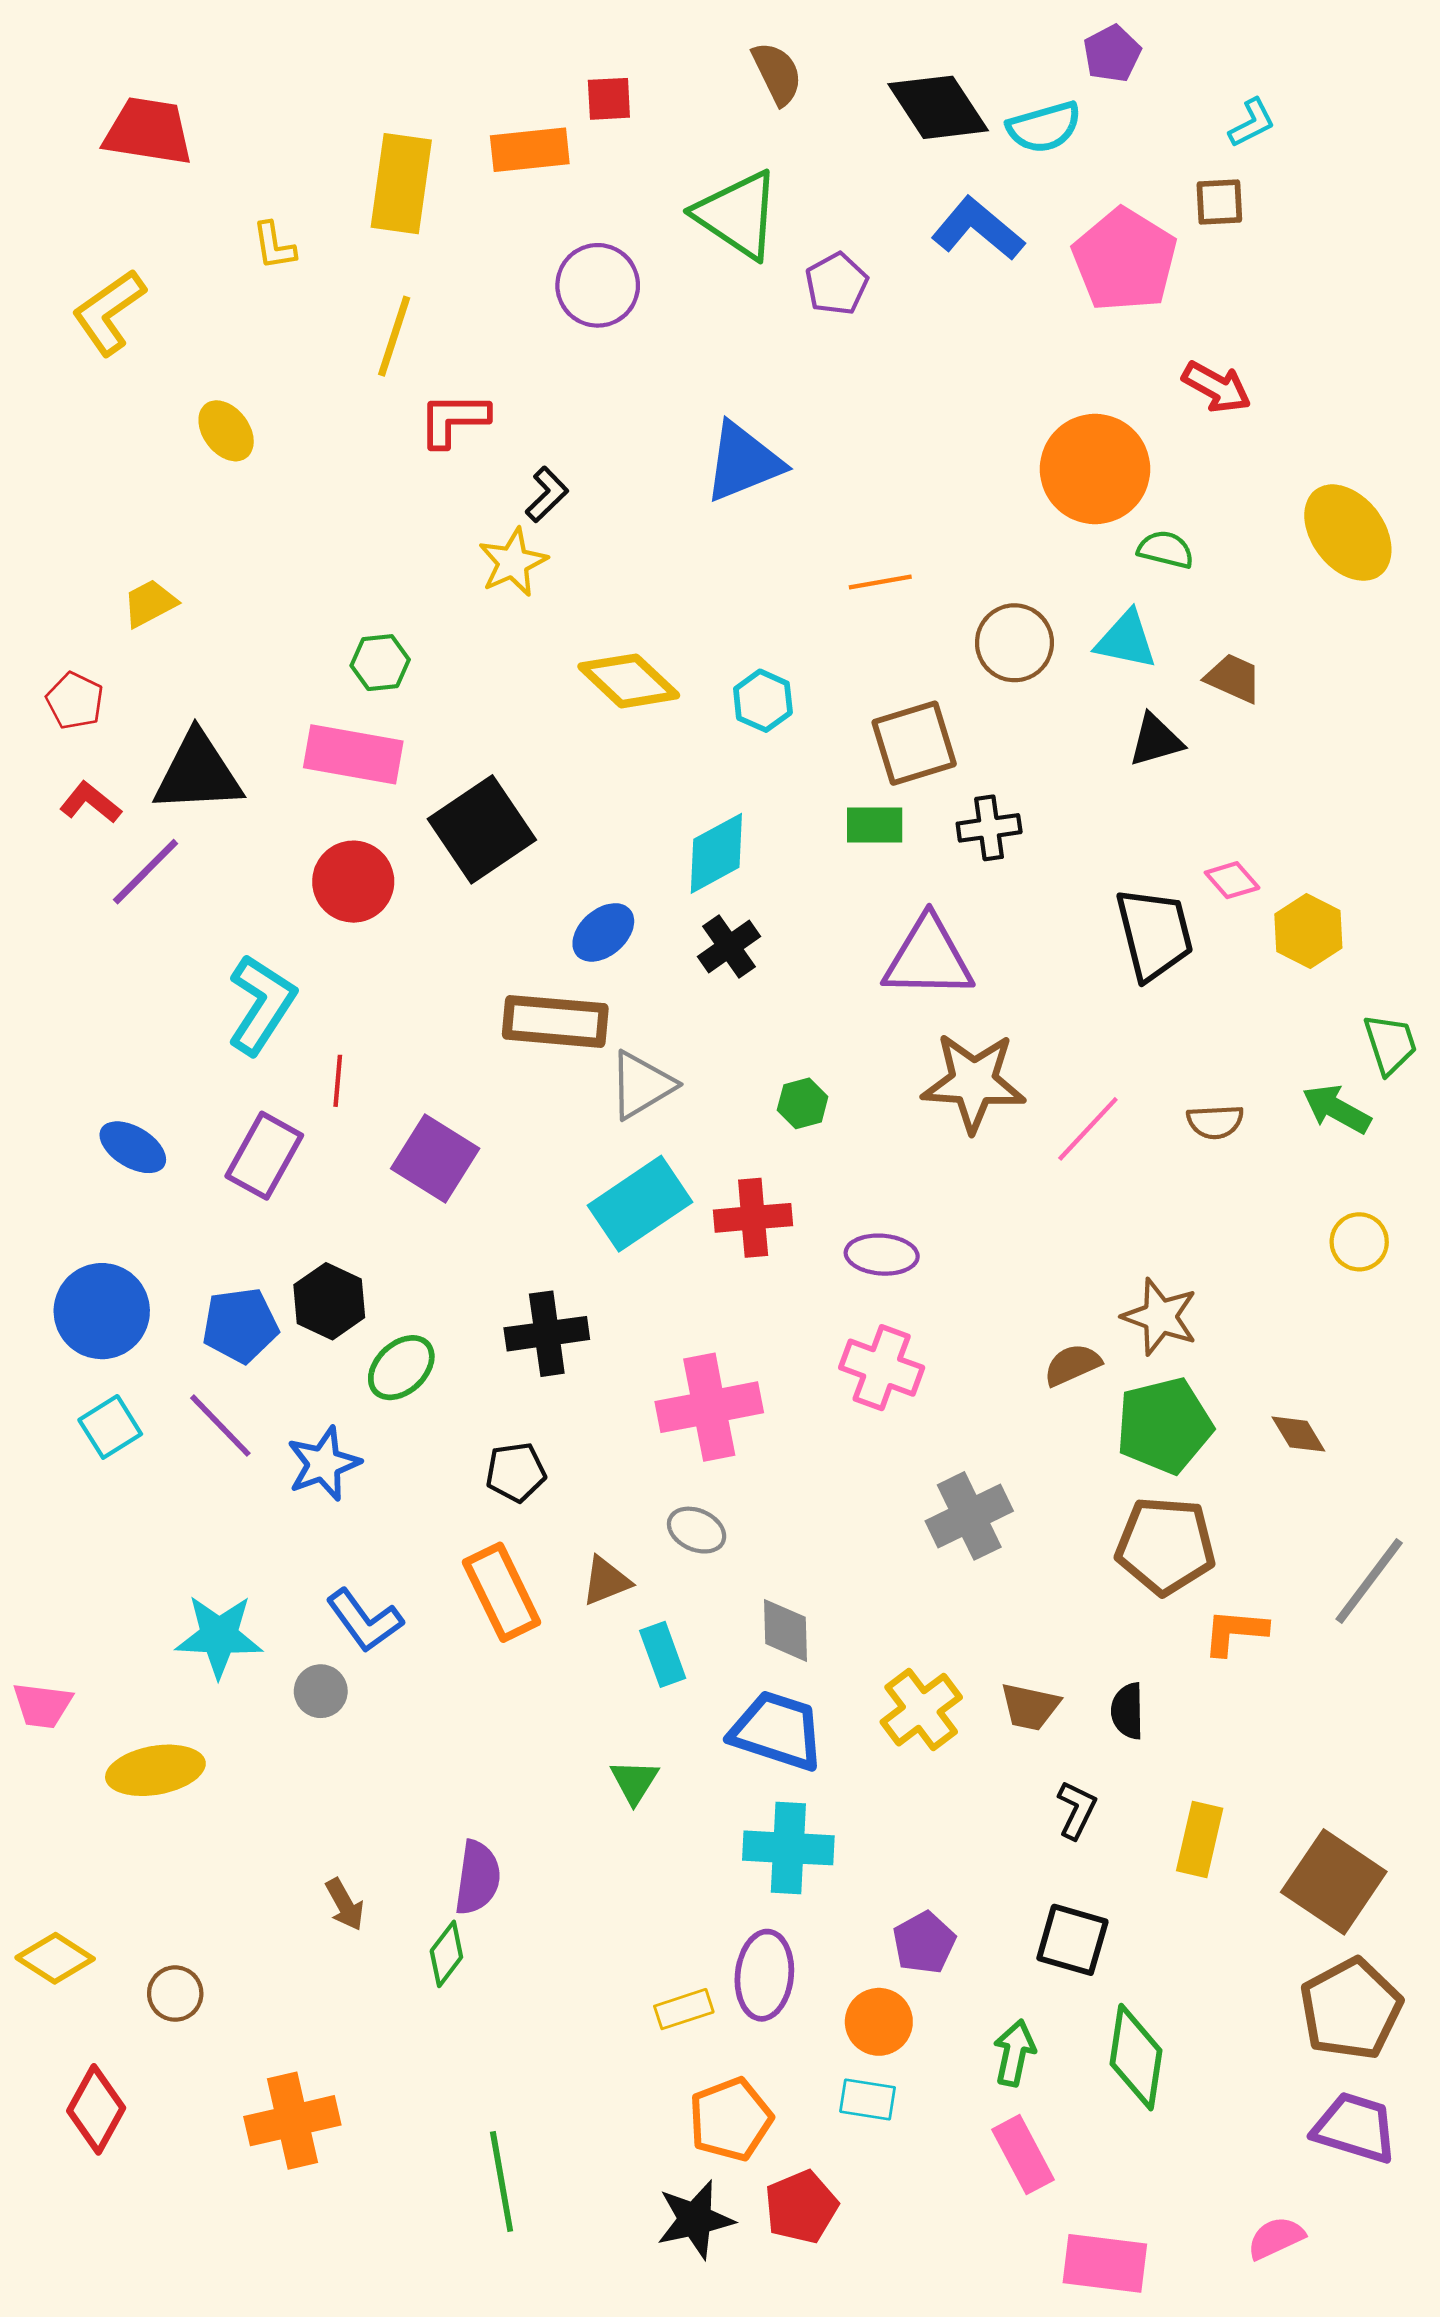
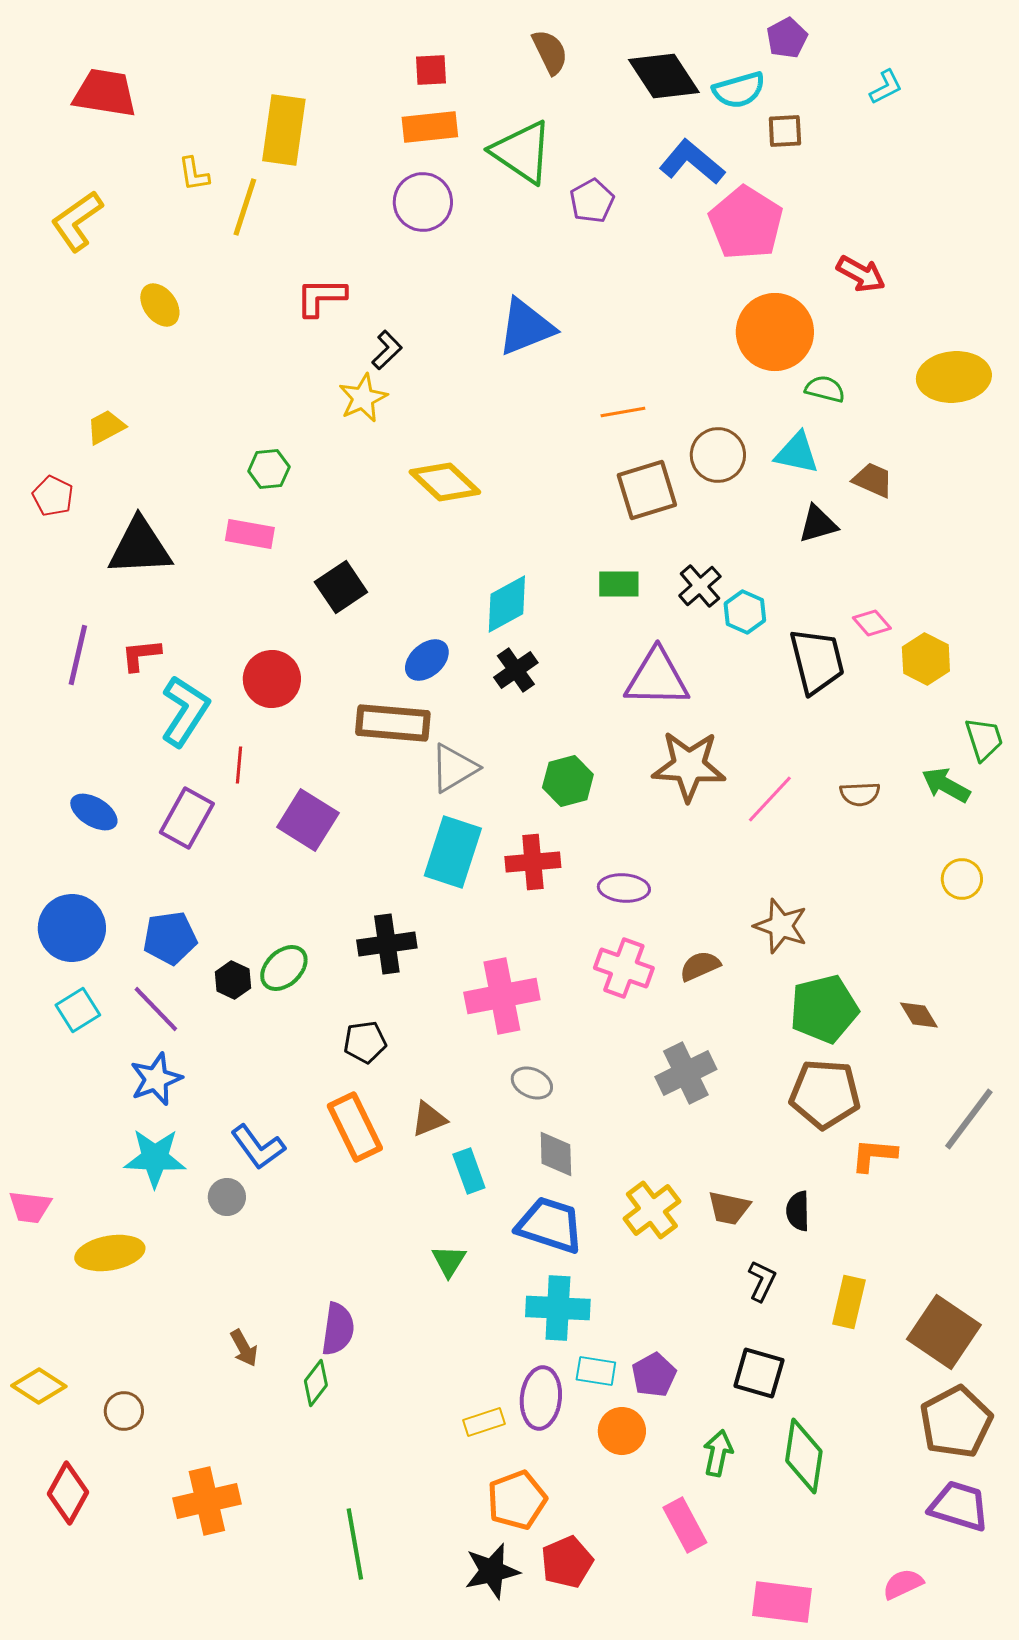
orange rectangle: (530, 150) -> (430, 127), moved
brown square: (1219, 202) -> (785, 131), moved
pink pentagon: (1125, 260) -> (746, 223), moved
yellow line: (394, 336) -> (245, 207), moved
yellow ellipse: (1348, 533) -> (954, 377), turned -58
cyan hexagon: (763, 701) -> (745, 612), moved
brown square: (914, 743) -> (647, 490), moved
pink rectangle: (353, 754) -> (250, 534), size x0.7
red L-shape: (90, 802) -> (141, 655), moved, turned -45
black cross: (989, 828) -> (700, 586), turned -33
black square: (482, 829) -> (341, 587), size x0.7
purple line: (146, 872) -> (78, 655), moved, turned -32
red circle: (353, 882) -> (272, 679), moved
green hexagon: (803, 1103) -> (568, 781), size x1.4
cyan rectangle: (640, 1204) -> (453, 852), turned -38
black hexagon: (329, 1301) -> (233, 980), moved, size x0.7
brown star: (1160, 1317) -> (781, 926), moved
brown semicircle: (1072, 1365) -> (700, 966), moved
blue star: (324, 1464) -> (156, 1079), moved
gray ellipse: (697, 1530) -> (532, 1083), moved
cyan rectangle: (868, 2099) -> (596, 1371), moved
pink rectangle: (1023, 2155) -> (685, 1525), moved

